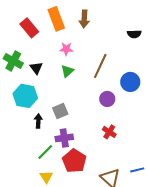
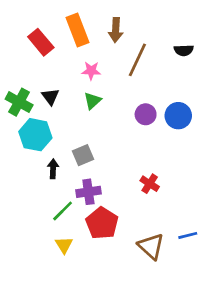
green cross: (13, 61) -> (19, 102), moved
brown line: (100, 66) -> (137, 60), moved
purple circle: (107, 99) -> (146, 114), moved

